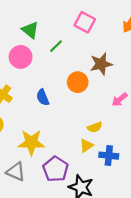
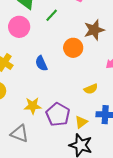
yellow star: (31, 142) -> (33, 106), size x0.7
yellow triangle: (86, 146) -> (81, 122), moved
purple pentagon: (55, 169) -> (58, 115), moved

